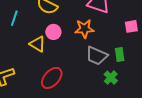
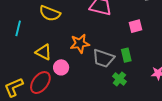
orange star: (84, 29) -> (80, 44), moved
pink circle: (53, 32) -> (61, 67), moved
red ellipse: (52, 78) -> (40, 83), moved

